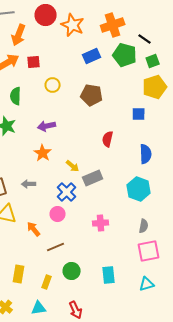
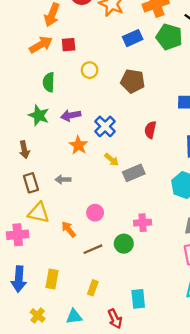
purple arrow: (47, 126) -> (71, 115), moved
blue cross: (67, 192) -> (105, 126), moved
green circle: (72, 271) -> (124, 244), moved
cyan rectangle: (109, 275) -> (138, 299), moved
yellow rectangle: (47, 282) -> (93, 288), moved

